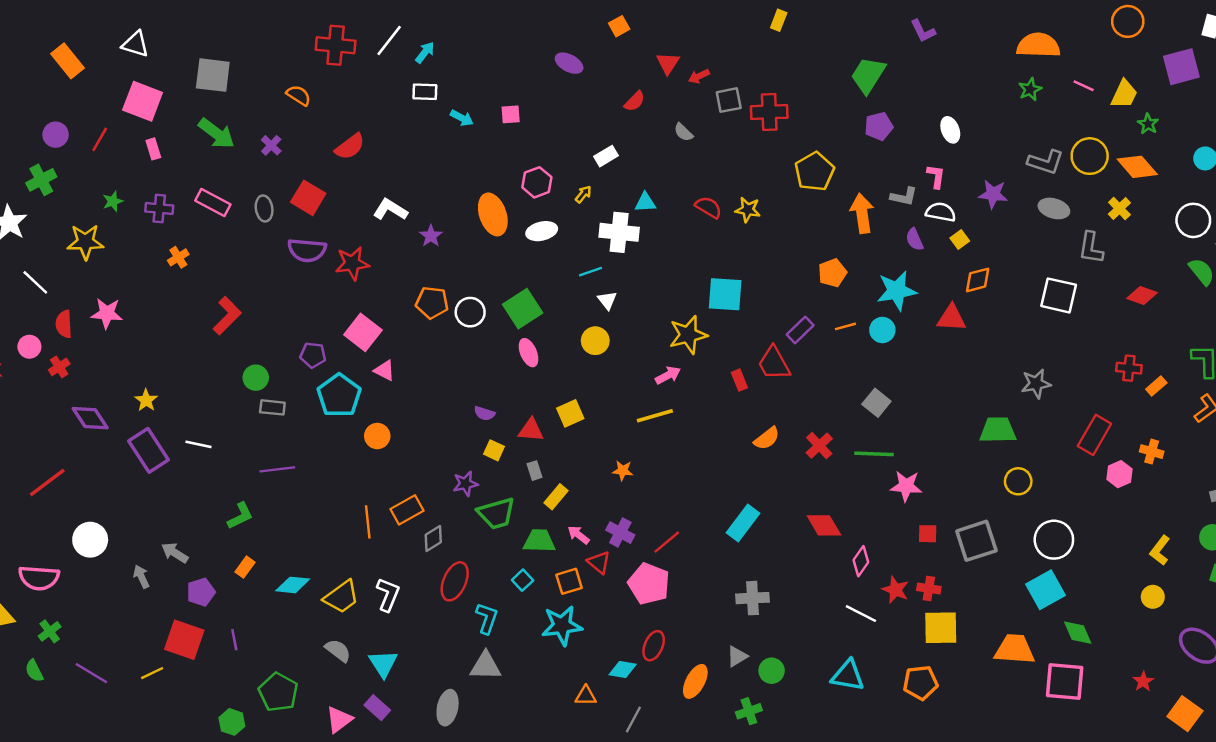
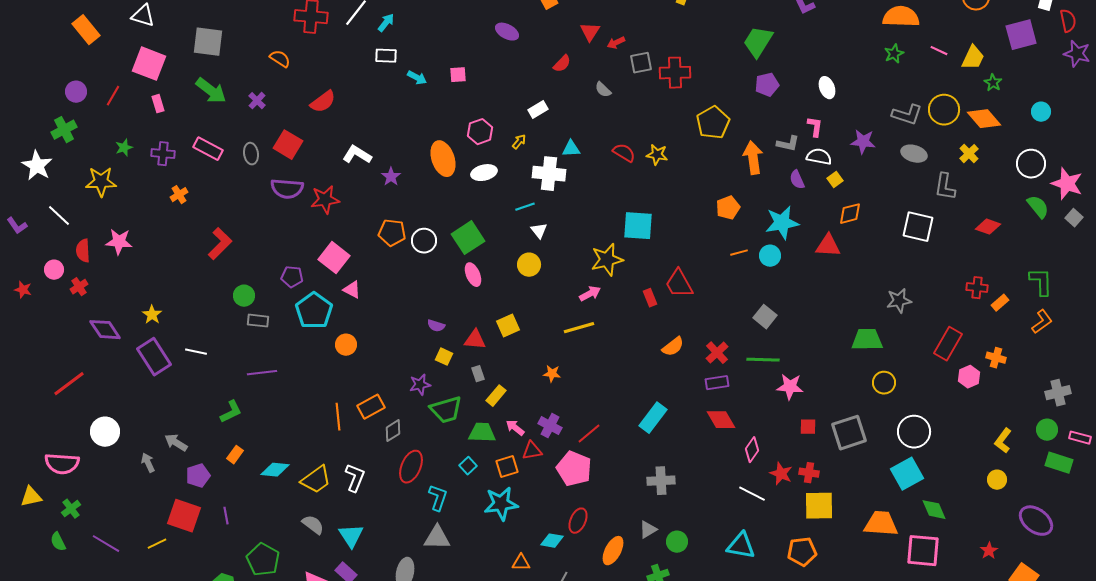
purple rectangle: (800, 330) -> (717, 383), moved, turned 35
red triangle: (599, 562) -> (532, 451), turned -50

